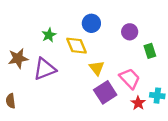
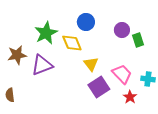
green star: (49, 35) -> (46, 33), size x1.6
green rectangle: (150, 51) -> (138, 40), moved
cyan cross: (157, 96) -> (148, 79), moved

